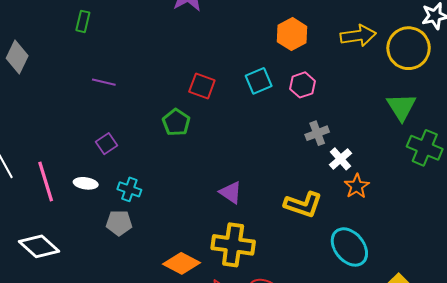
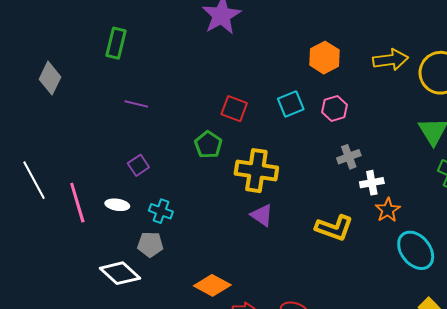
green rectangle: (83, 21) -> (116, 43), size x1.4
white cross: (341, 159) -> (372, 183), turned 30
yellow cross: (233, 245) -> (256, 171), moved
white diamond: (39, 246) -> (120, 273), moved
cyan ellipse: (349, 247) -> (416, 250), moved

